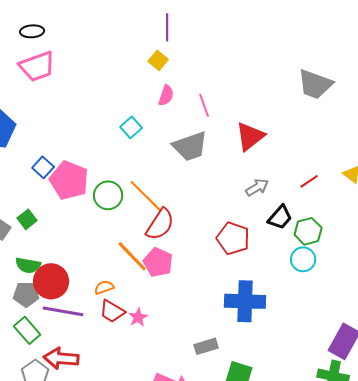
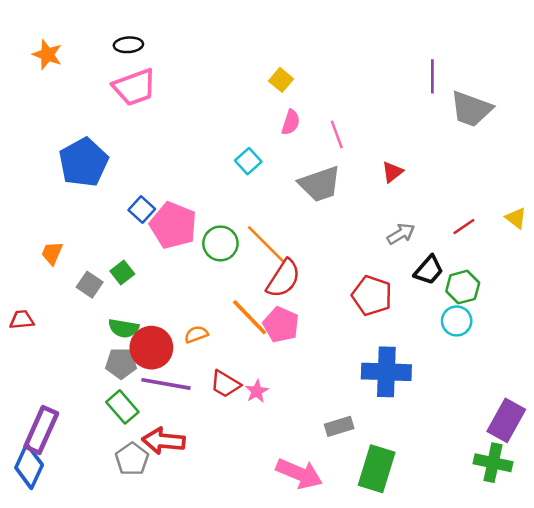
purple line: (167, 27) -> (432, 76), moved
red triangle: (250, 136) -> (392, 172), size x0.6
orange semicircle: (104, 287) -> (196, 334), moved

